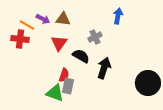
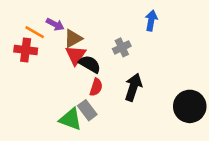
brown triangle: (63, 19) -> (73, 38), moved, turned -35
black semicircle: (81, 56) -> (90, 64), moved
red semicircle: (64, 75) -> (96, 87), moved
gray rectangle: (68, 86) -> (87, 110), turned -49

